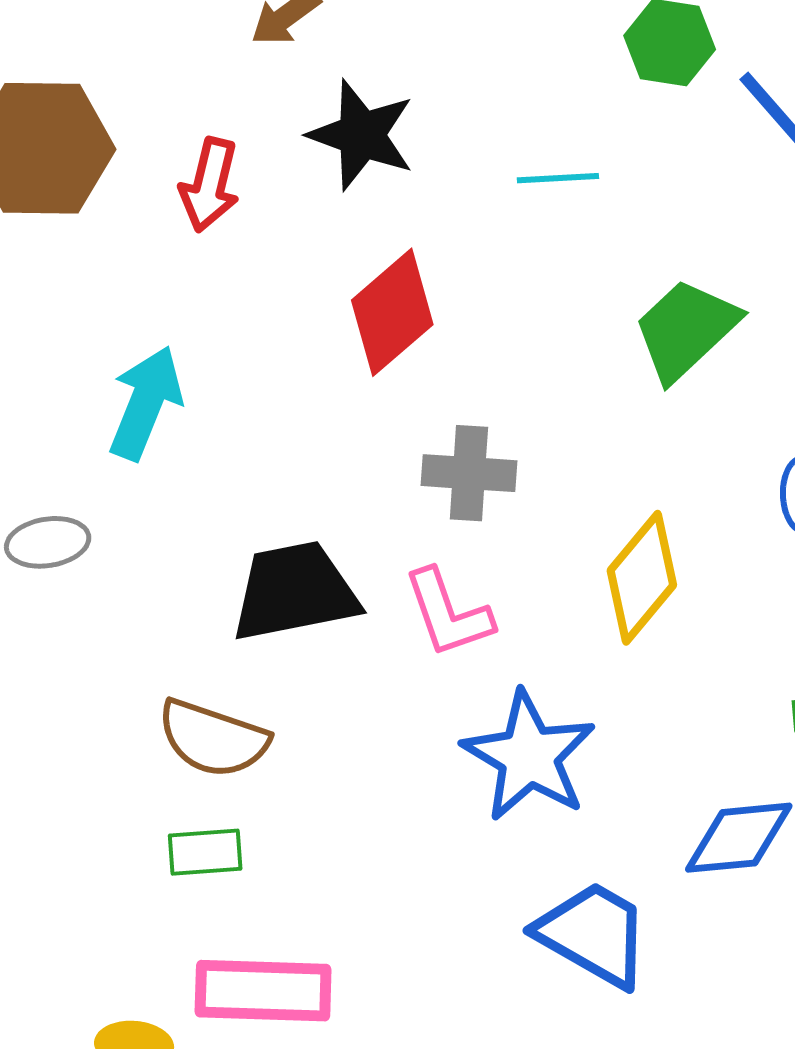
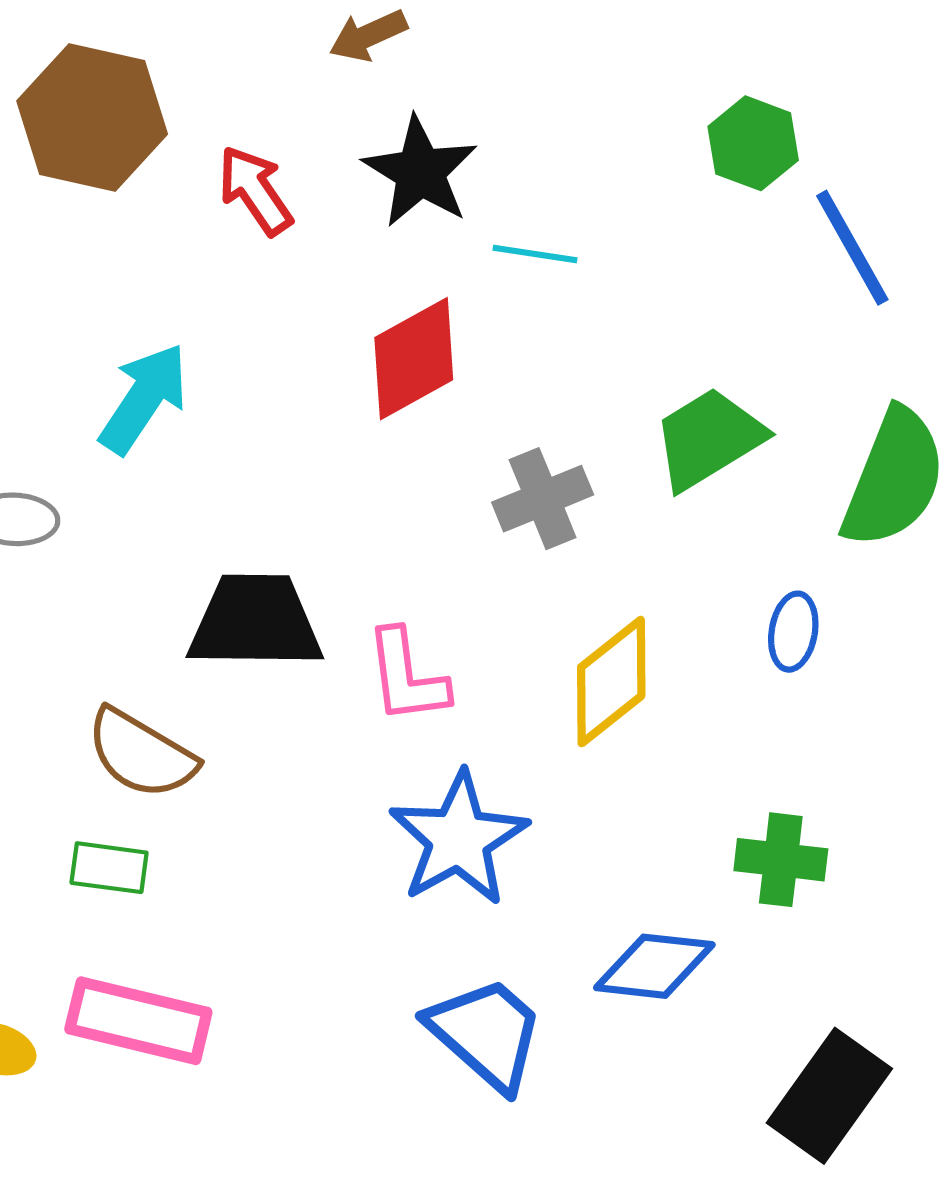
cyan line: (558, 178) -> (535, 254), moved
red arrow: (210, 185) -> (255, 190), turned 120
gray cross: (469, 473) -> (543, 499), moved, turned -38

